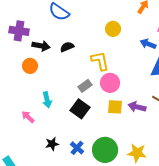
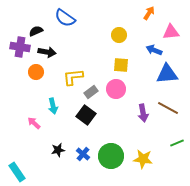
purple cross: (19, 31) -> (20, 47), moved
black semicircle: (67, 47) -> (36, 31), moved
yellow L-shape: (100, 61) -> (73, 77), moved, turned -85
yellow square: (115, 107) -> (121, 65), moved
purple arrow: (137, 107) -> (143, 113), turned -114

